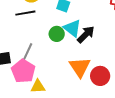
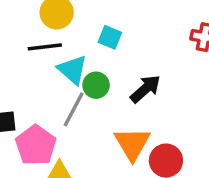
cyan triangle: (72, 28) -> (72, 70), moved
gray line: (27, 53) -> (74, 109), moved

